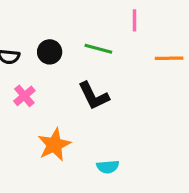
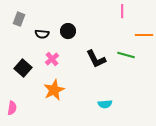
green line: (98, 49) -> (126, 55), moved
orange star: (54, 145) -> (54, 90), moved

